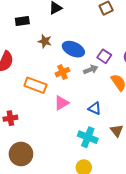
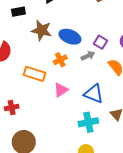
brown star: (45, 41) -> (42, 30), size x1.5
blue triangle: (95, 108) -> (94, 94), size x1.5
cyan cross: (88, 137) -> (88, 122), turned -30

